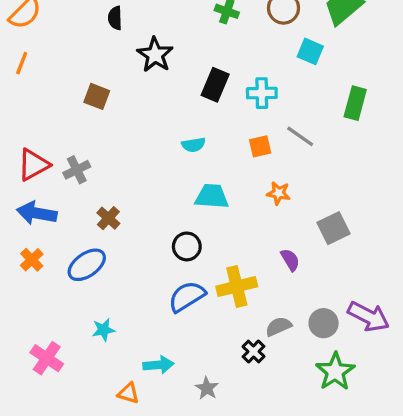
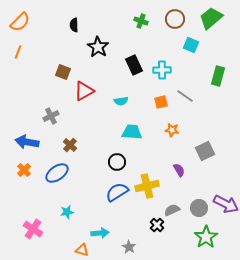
black rectangle: (215, 85) -> (134, 65), turned -48
red triangle: (33, 165) -> (84, 91), moved

